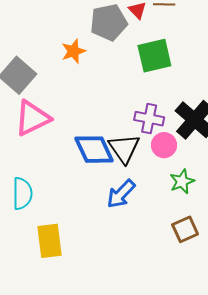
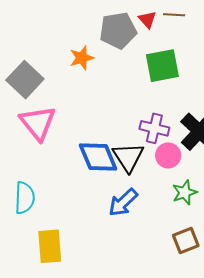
pink triangle: (32, 118) -> (38, 123), turned -45

